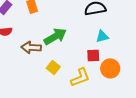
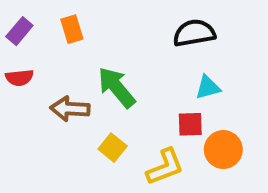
green arrow: (55, 36) -> (117, 87), turned -100

